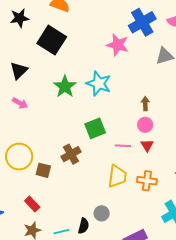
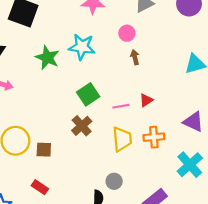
pink circle: (145, 125) -> (127, 33), moved
red triangle: (147, 145) -> (146, 100), turned 40
brown cross: (71, 154) -> (82, 126), moved

